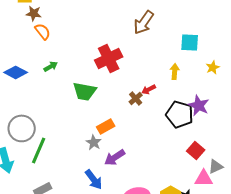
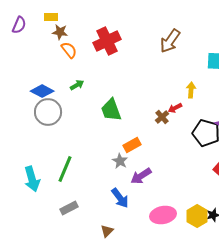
red cross: (109, 58) -> (107, 41), moved
yellow arrow: (175, 71) -> (191, 90), moved
green trapezoid: (85, 91) -> (111, 110), turned 60
gray circle: (22, 128) -> (48, 112), moved

